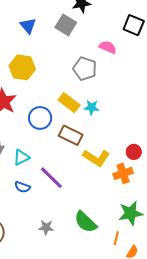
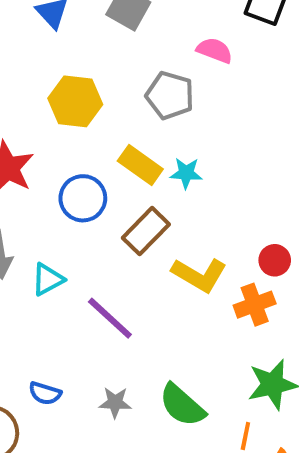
yellow hexagon: (22, 67) -> (75, 101), moved
brown rectangle: (71, 135) -> (146, 231), turned -70
blue semicircle: (22, 187) -> (45, 393), moved
gray star: (46, 227) -> (115, 403), moved

